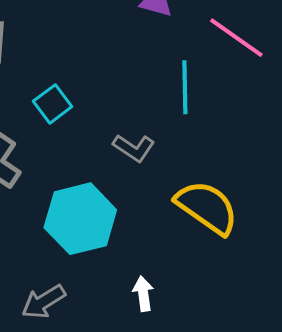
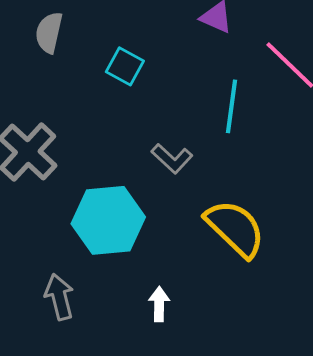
cyan square: (53, 104) -> (125, 66), moved, turned -33
gray arrow: (44, 302) -> (59, 297), turned 99

